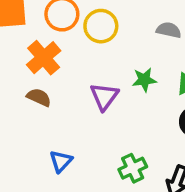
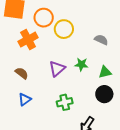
brown semicircle: (39, 97) -> (22, 73), moved
green cross: (133, 168) -> (65, 102), moved

